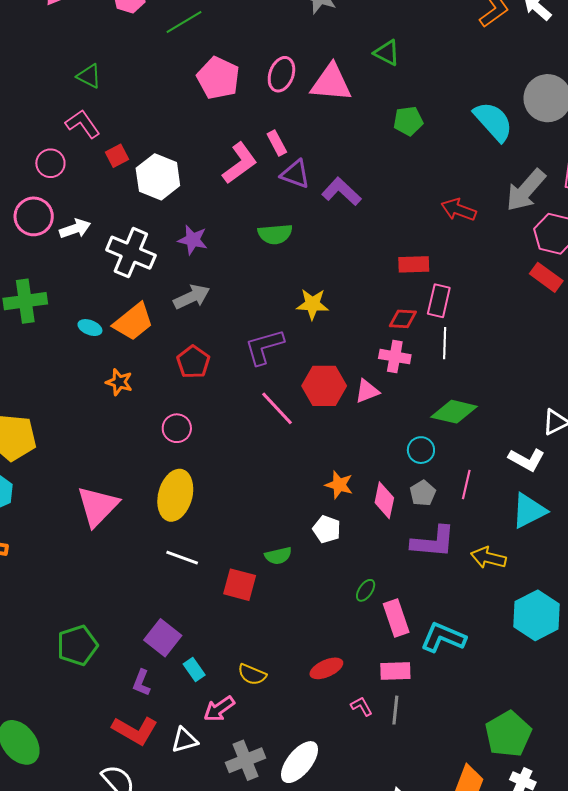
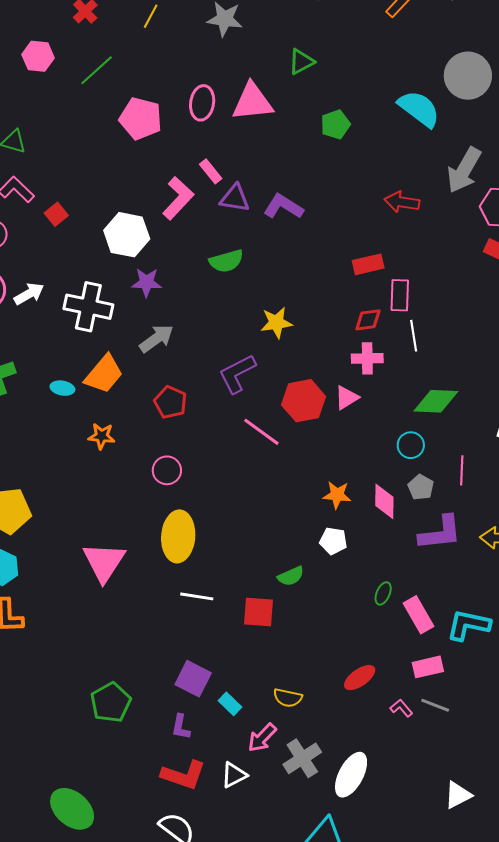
green triangle: (387, 53) -> (301, 62), turned -44
white hexagon: (158, 177) -> (127, 235), moved
gray line: (395, 710) -> (435, 705), turned -64
gray cross: (246, 760) -> (302, 758), moved

